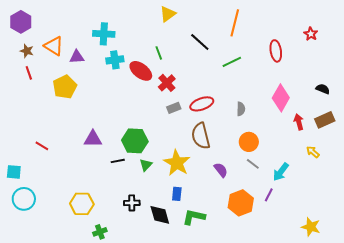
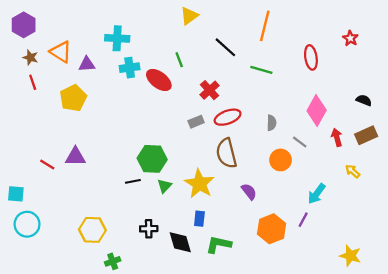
green line: (232, 62) -> (261, 70), turned 42
red cross: (167, 83) -> (210, 90), moved
purple triangle: (93, 139) -> (75, 157), moved
gray line: (253, 164) -> (300, 142), moved

